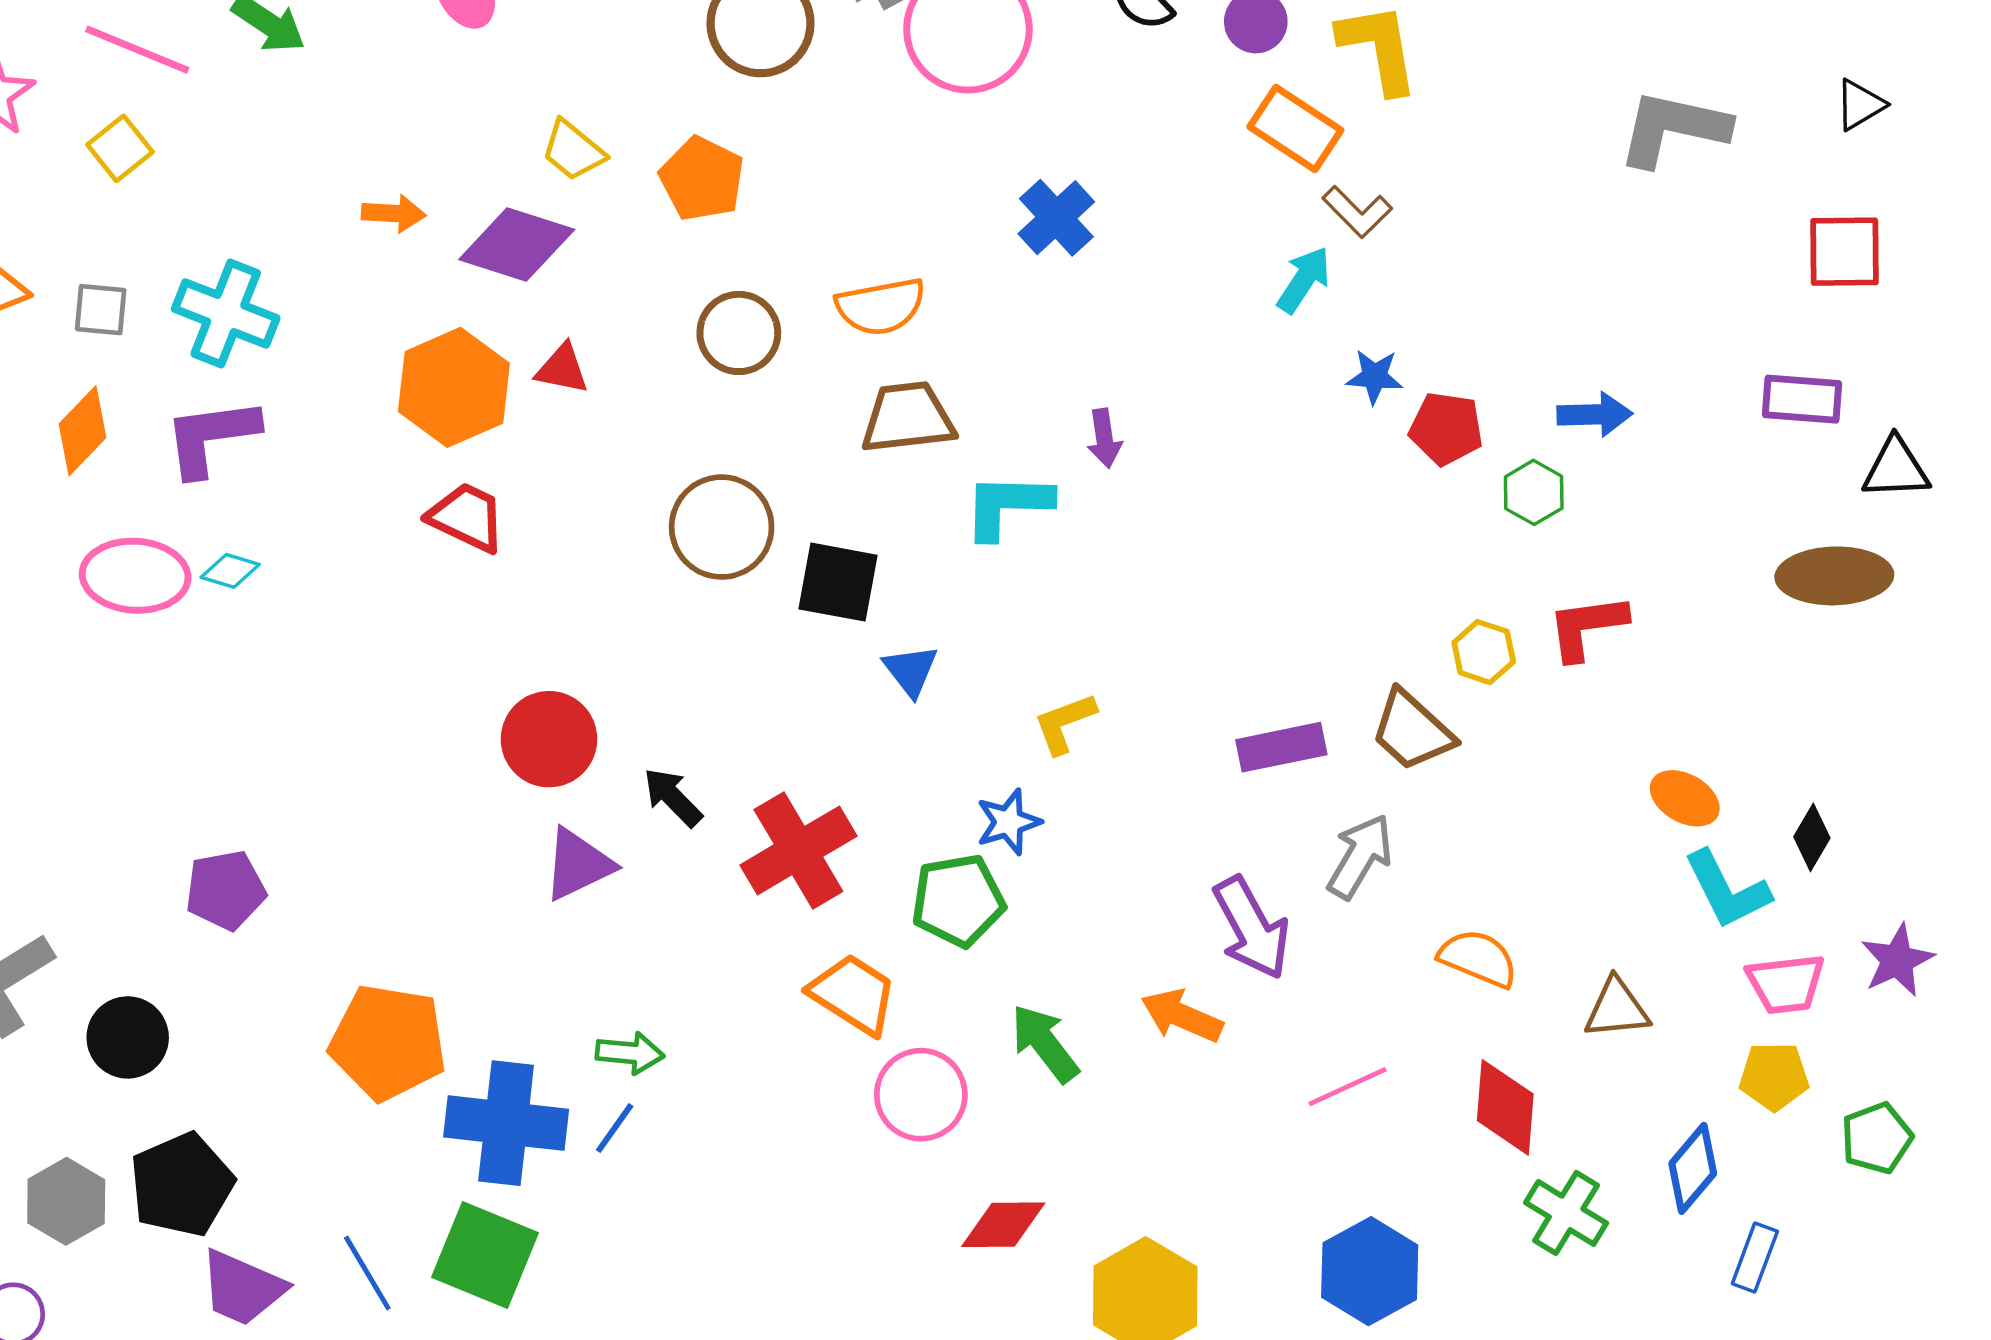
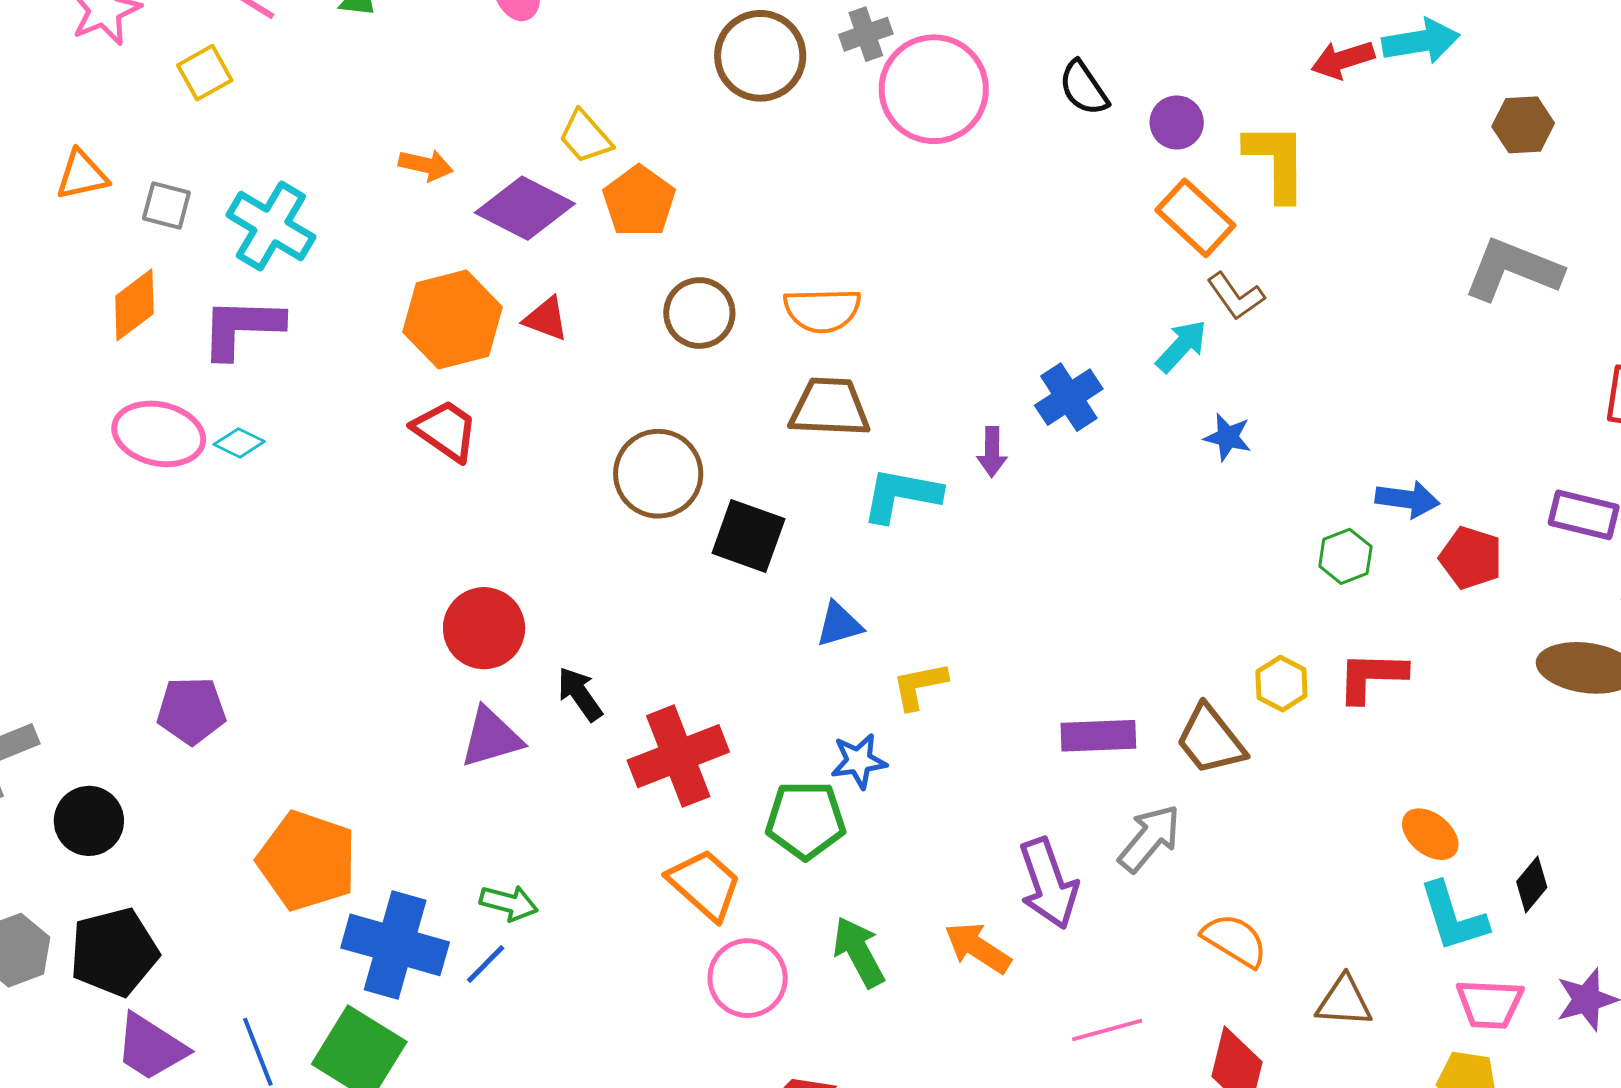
orange pentagon: (702, 179) -> (639, 201), moved
blue cross: (1056, 218) -> (1069, 397), moved
red pentagon: (1446, 429) -> (1471, 558), moved
blue triangle: (911, 670) -> (839, 624), moved, turned 42

